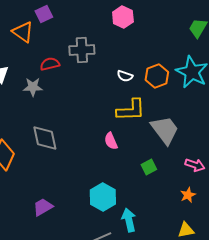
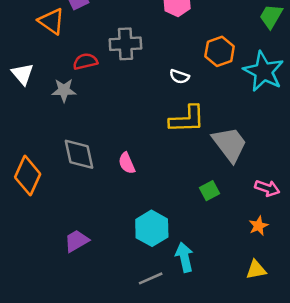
orange hexagon: (157, 76) -> (220, 51), moved
pink semicircle: (111, 141) -> (127, 163), moved

